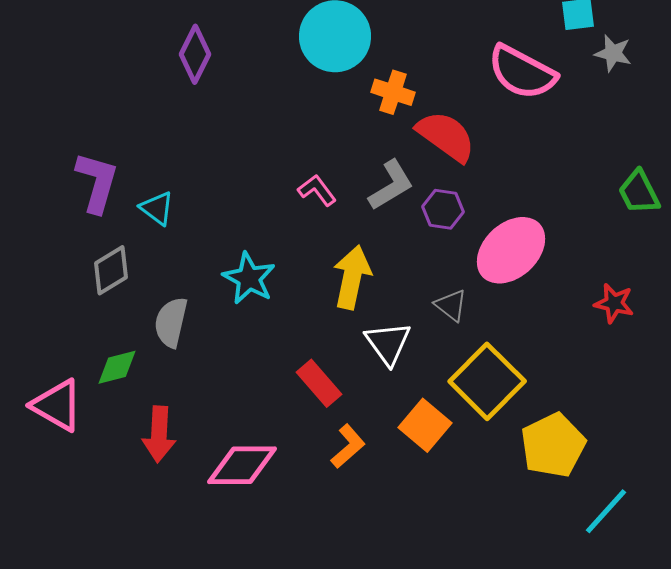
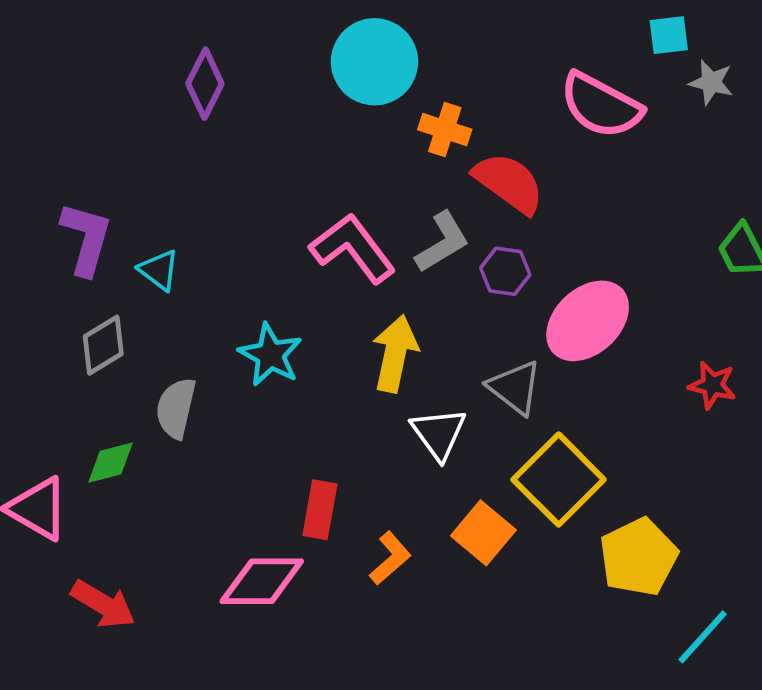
pink L-shape: (317, 190) -> (353, 248), size x1.8
gray triangle: (451, 305) -> (515, 387), size x1.4
red rectangle: (319, 383) -> (320, 510), moved, turned 51
red arrow: (159, 434) -> (103, 604), moved, turned -62

